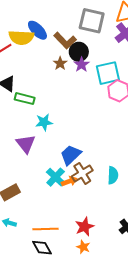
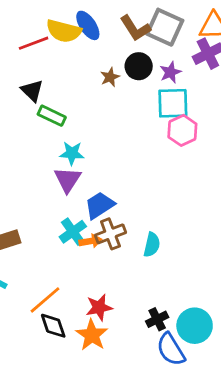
brown L-shape: (65, 41) -> (135, 28), moved
purple star: (82, 65) -> (170, 72), moved
purple triangle: (26, 144) -> (68, 180), moved
orange line: (45, 229) -> (45, 300), turned -50
orange star: (83, 247) -> (92, 335), size x1.6
black diamond: (42, 248) -> (53, 326), moved

